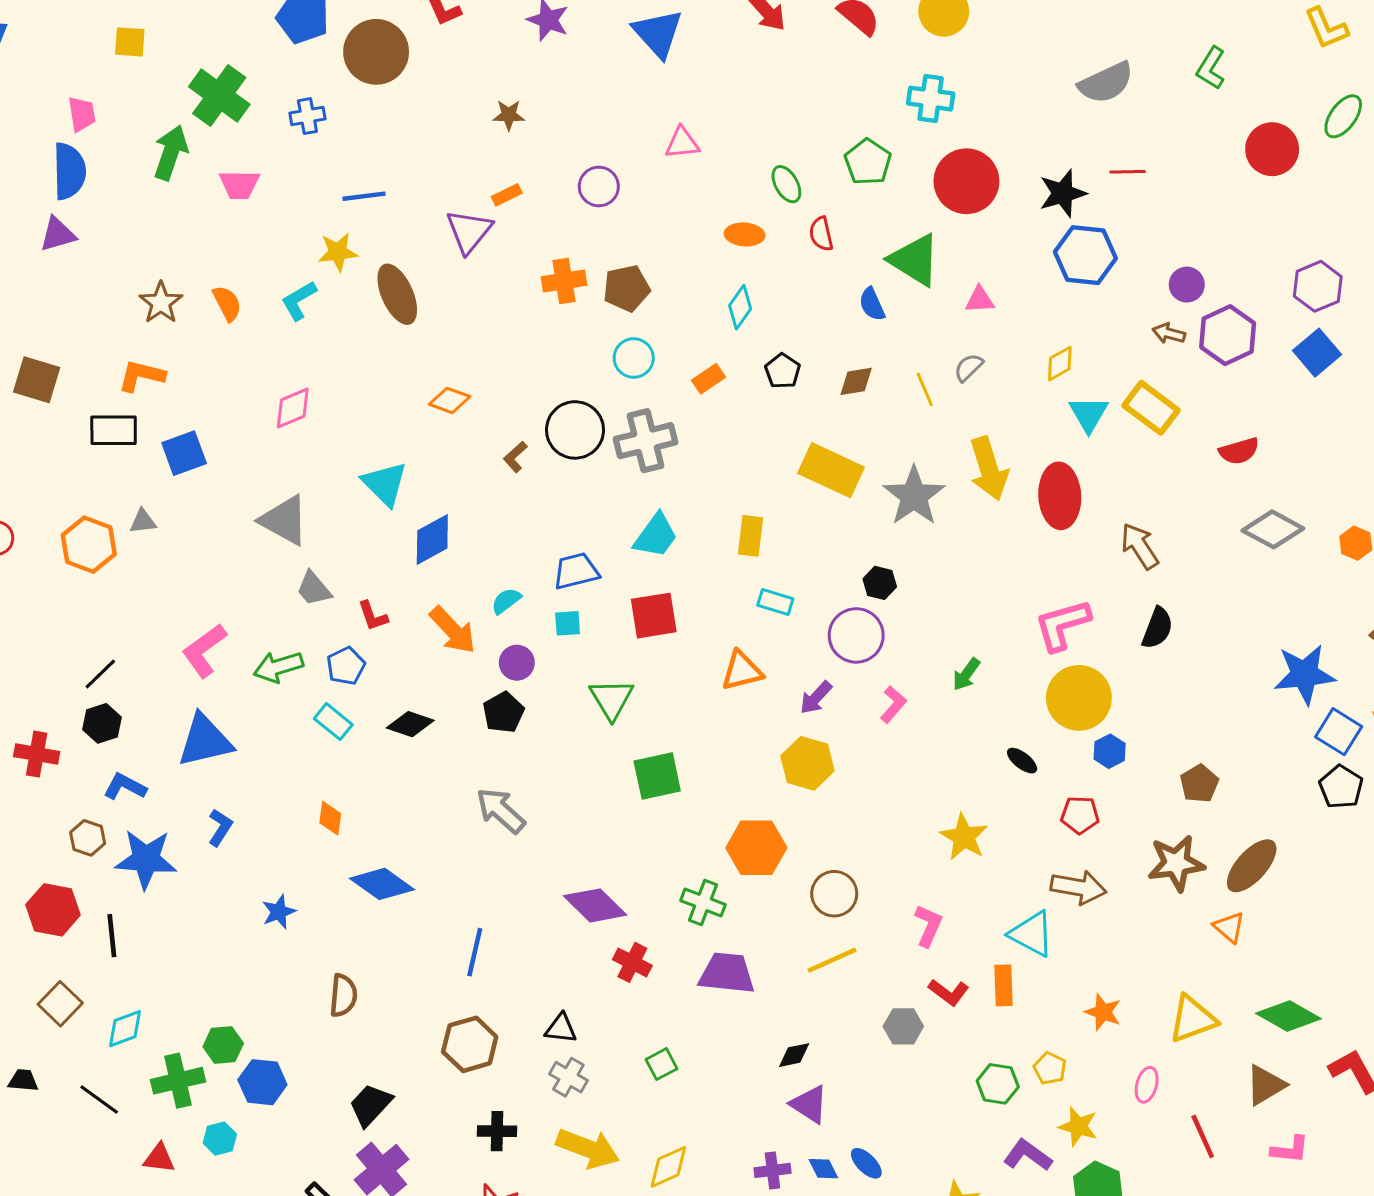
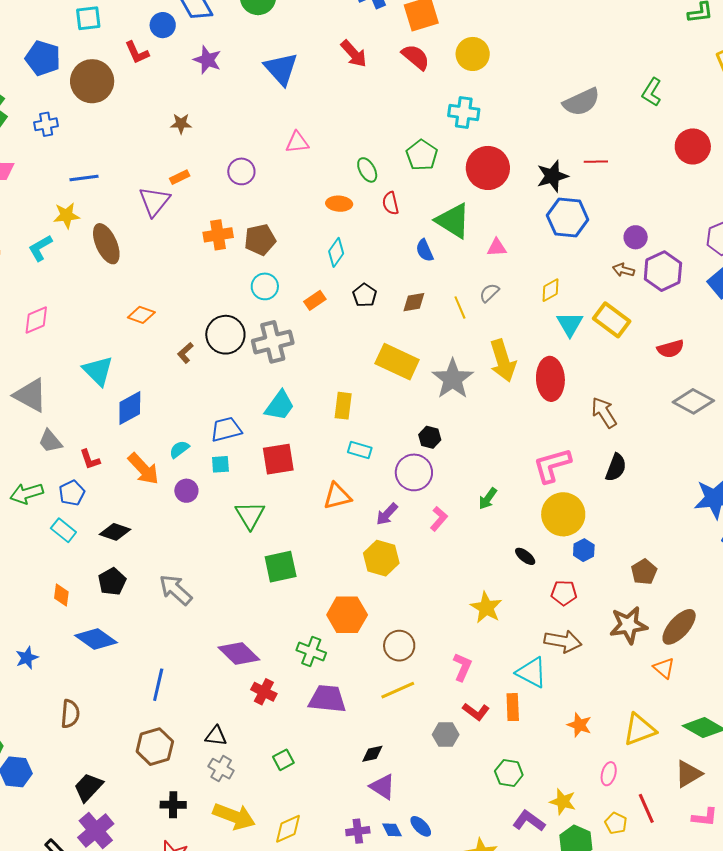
black pentagon: (503, 712) -> (112, 582), moved
yellow pentagon: (1050, 1068) -> (616, 823), moved

